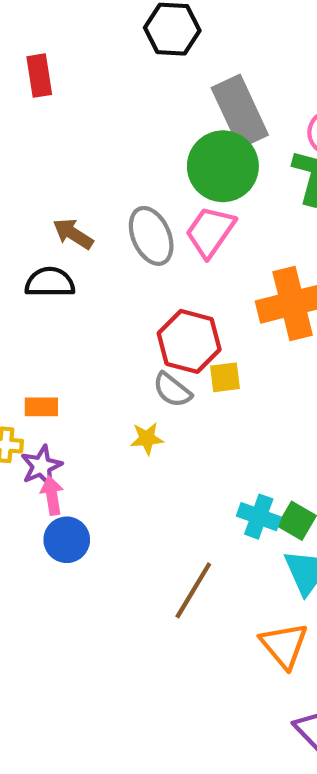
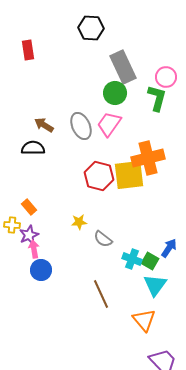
green circle: (223, 166) -> (115, 93), size x0.7
yellow square: (225, 377) -> (129, 175), moved, size x2.0
gray semicircle: (172, 390) -> (103, 239), moved
orange rectangle: (41, 407) -> (29, 207), turned 49
brown line: (193, 590) -> (101, 294), turned -56

